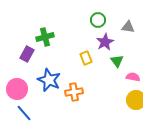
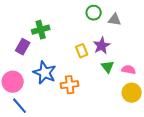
gray triangle: (128, 27) -> (115, 20), moved
purple star: (105, 42) -> (102, 46), moved
green triangle: (117, 61) -> (108, 67), moved

